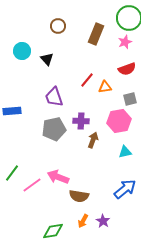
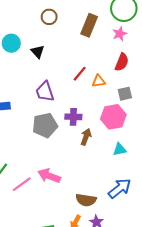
red semicircle: (127, 69) -> (122, 62), turned -48
brown semicircle: (79, 196) -> (86, 200), moved

